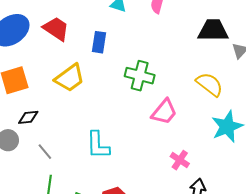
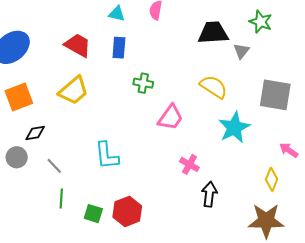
red trapezoid: (56, 29) -> (78, 45), moved
blue rectangle: (99, 42) -> (119, 48), moved
green cross: (140, 76) -> (143, 83), size x0.7

